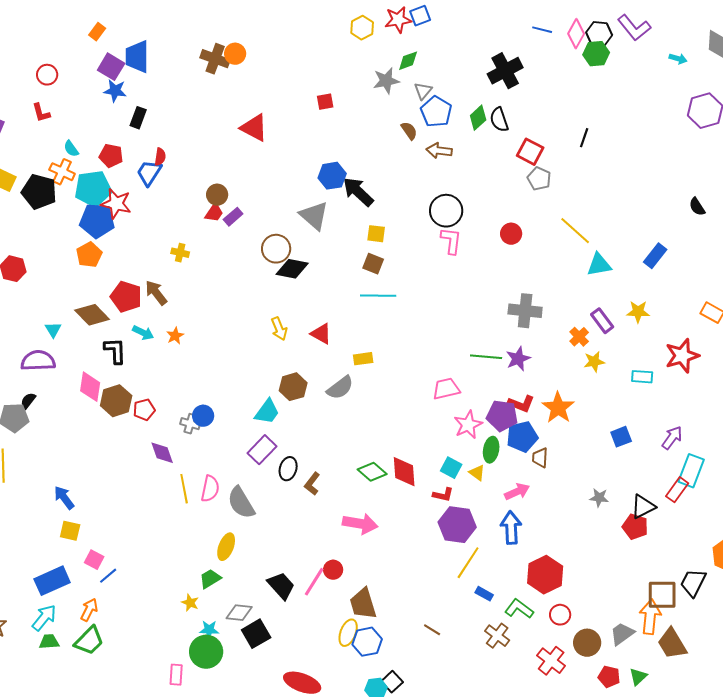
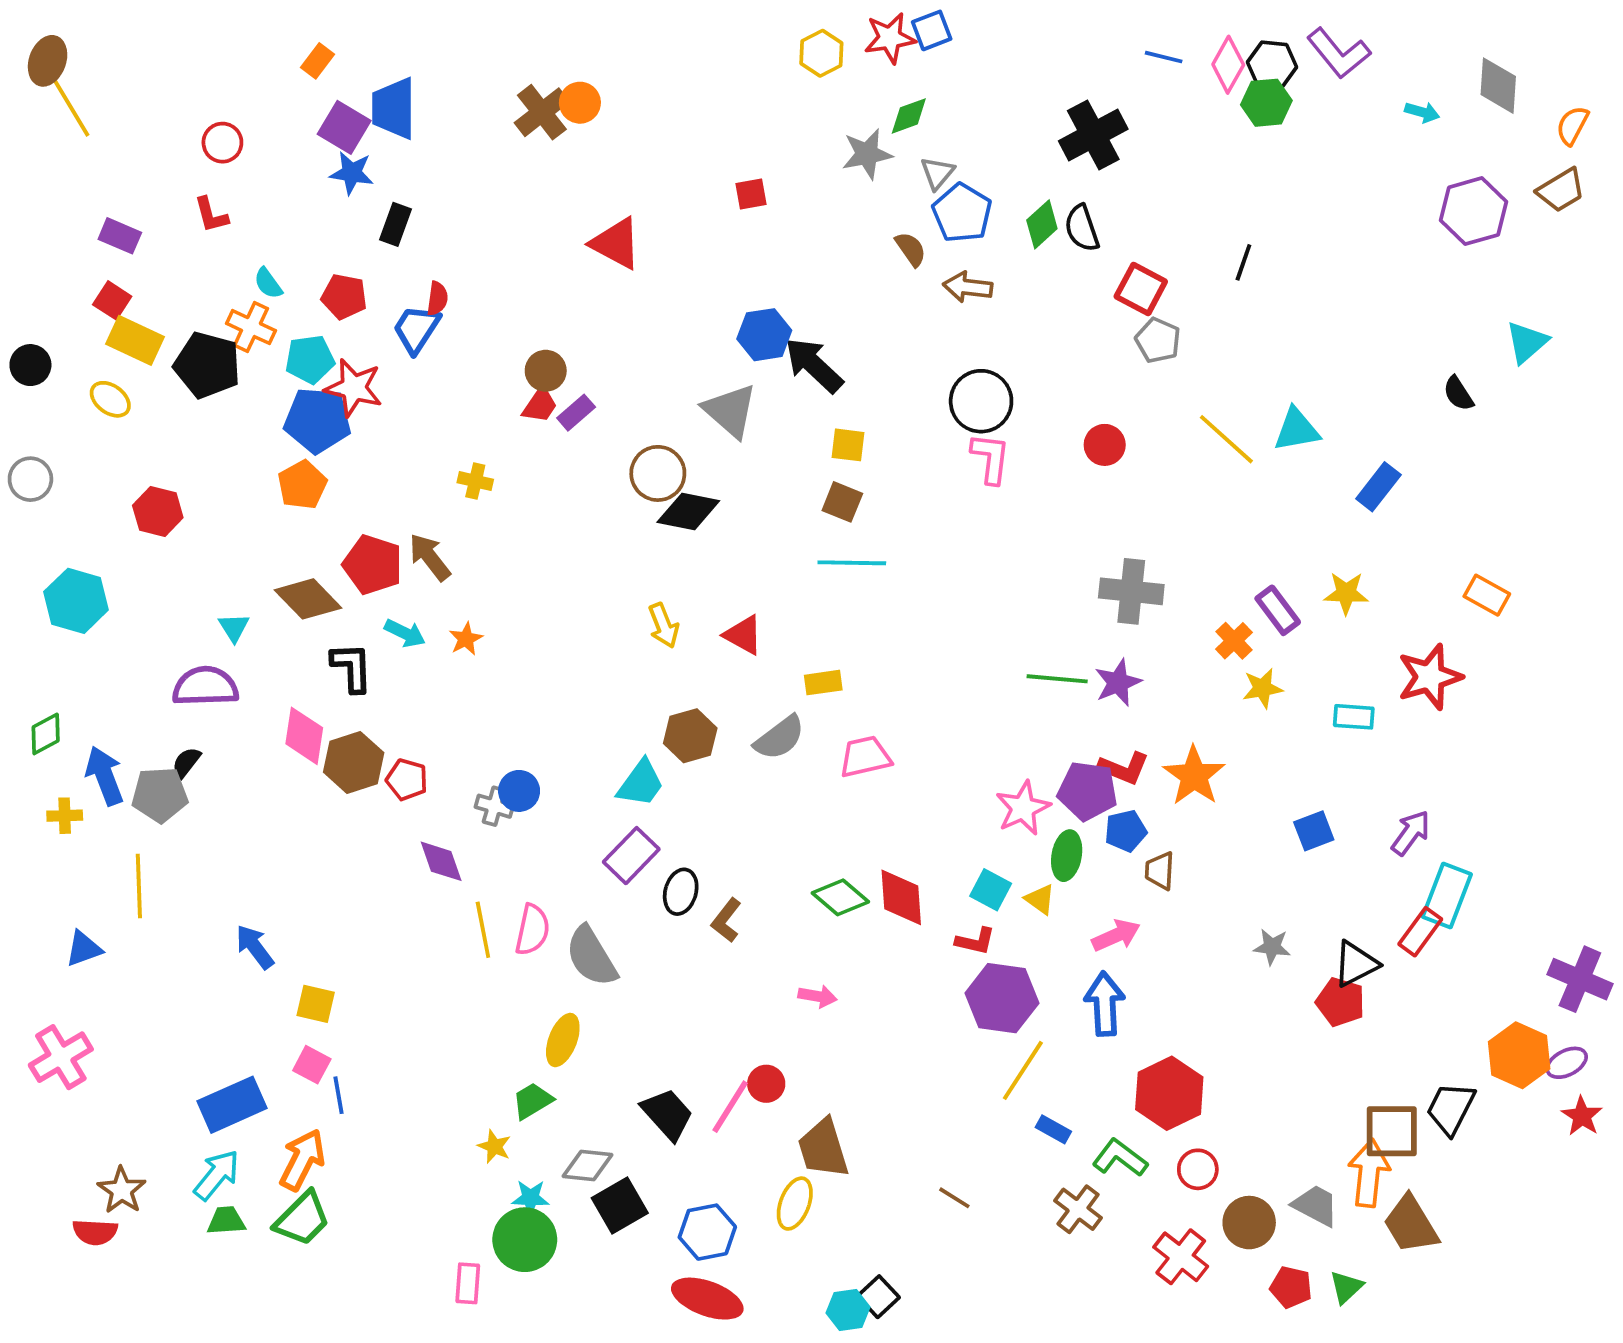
brown cross: (215, 59) -> (542, 112), turned 32
cyan pentagon: (93, 189) -> (310, 359), size x0.7
cyan triangle: (599, 265) -> (1297, 430), moved
pink trapezoid: (446, 389) -> (865, 757), moved
red pentagon: (144, 410) -> (407, 780), turned 30
blue pentagon: (522, 437) -> (1126, 831), size x0.7
pink arrow: (360, 524) -> (818, 996), size x0.6
yellow square: (70, 531) -> (316, 1004), moved
blue line: (108, 576) -> (338, 1095), turned -60
orange arrow: (89, 610) -> (302, 1160), size x1.4
gray trapezoid: (622, 634) -> (1316, 1205), turned 64
blue hexagon: (367, 642) -> (707, 1232), moved

